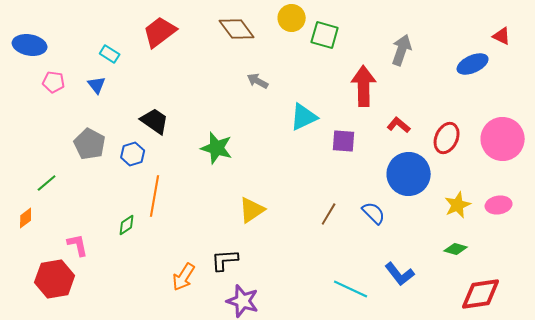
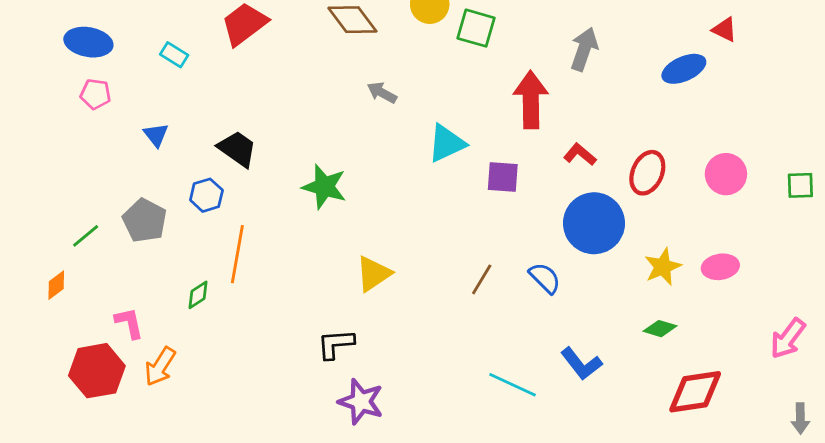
blue ellipse: (30, 45) -> (88, 42), moved
blue triangle: (97, 85) -> (156, 135), moved
pink circle: (503, 139) -> (726, 174), size x0.7
gray pentagon: (90, 144) -> (145, 220), moved
orange arrow: (184, 277) -> (160, 366), moved

